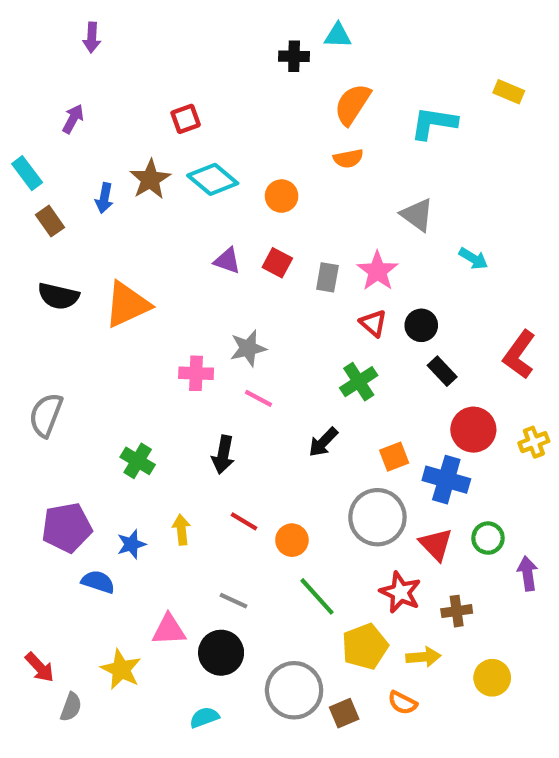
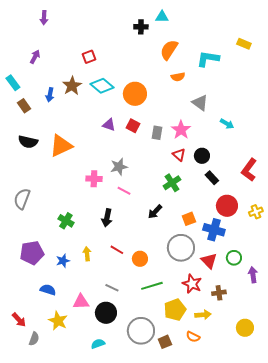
orange semicircle: (348, 158) -> (178, 77), moved
orange circle: (282, 196) -> (135, 94), size x1.5
blue semicircle: (98, 582) -> (48, 290), moved
green line: (317, 596) -> (152, 286), turned -65
yellow circle: (492, 678) -> (245, 328), moved

